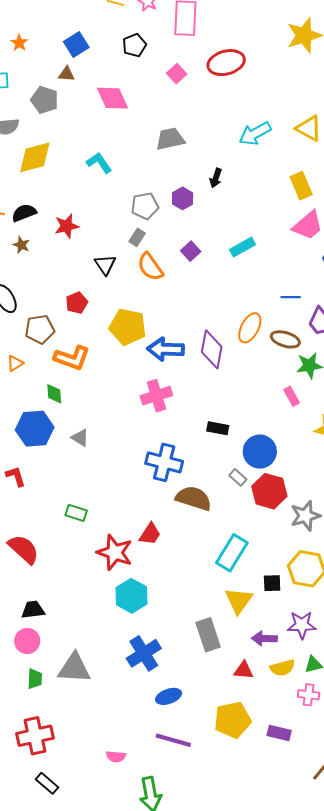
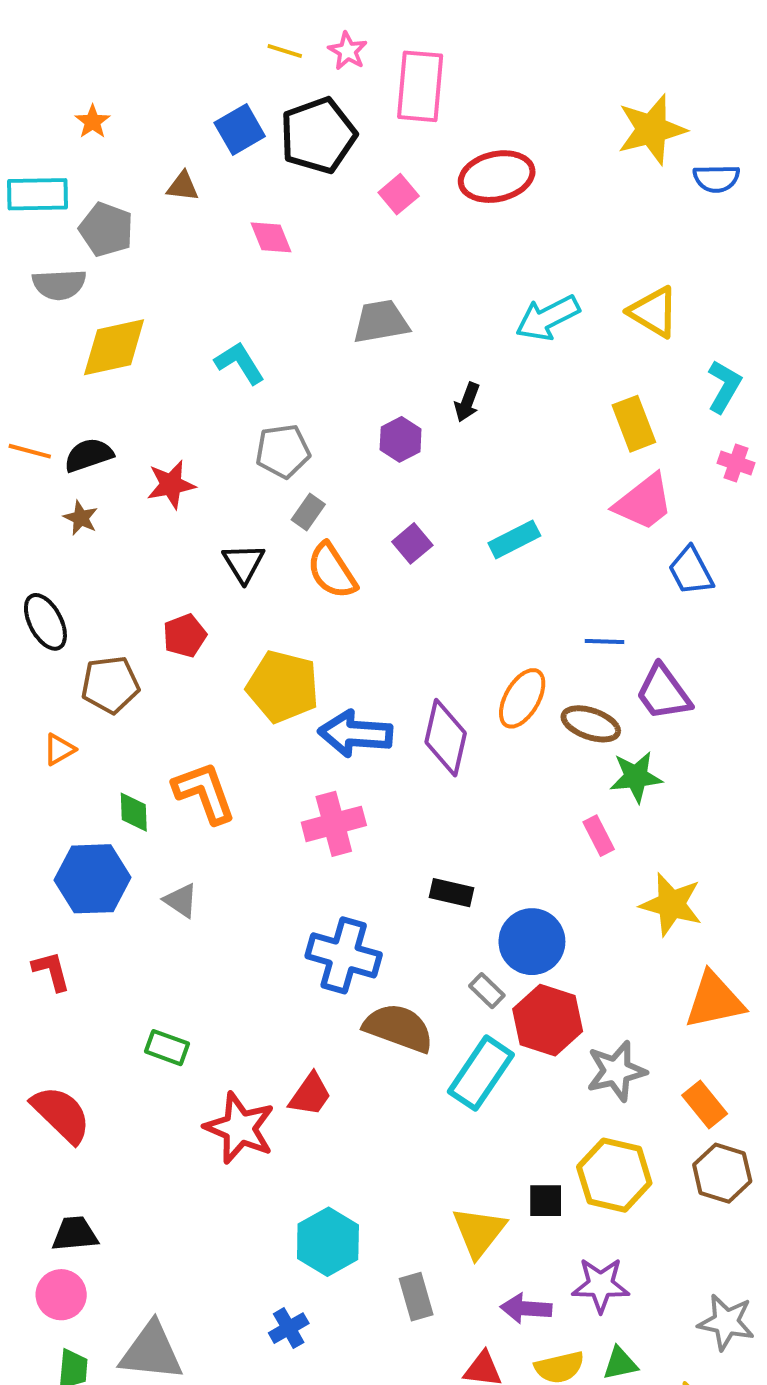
blue square: (76, 45) -> (240, 129), moved
black pentagon: (134, 45) -> (318, 135), size x1.6
pink diamond: (112, 98) -> (271, 237), size x0.7
gray pentagon: (45, 100) -> (106, 230), moved
gray pentagon: (145, 206) -> (283, 451), moved
orange L-shape: (72, 358) -> (204, 793), moved, turned -132
cyan rectangle: (232, 553) -> (481, 1073), moved
cyan hexagon: (131, 596) -> (328, 1242), moved
gray rectangle: (208, 635) -> (416, 1297), size x0.7
blue cross: (144, 653) -> (289, 1328), size x0.6

